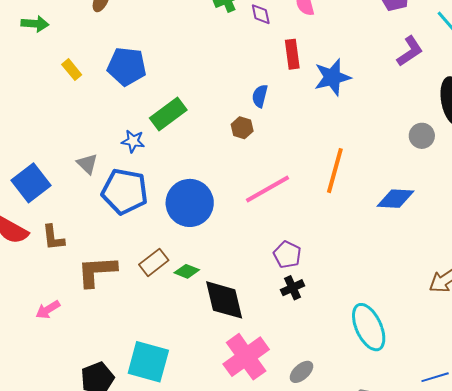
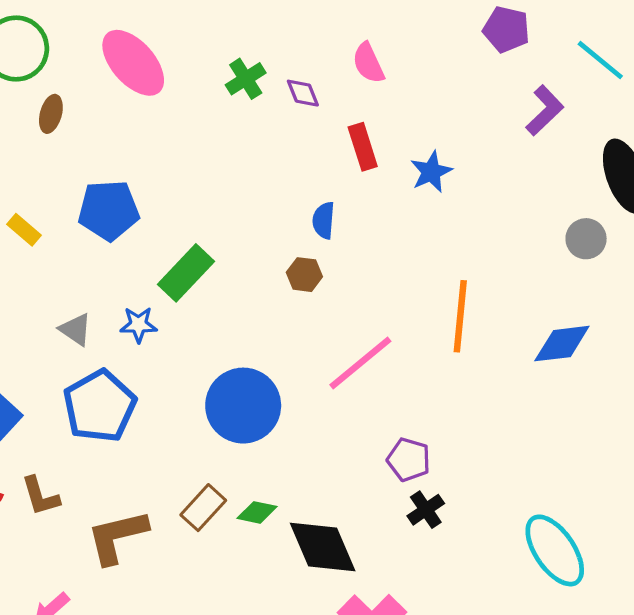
blue star: (332, 77) -> (431, 172), size x0.7
gray triangle: (87, 164) -> (75, 329), moved
blue pentagon: (125, 191) -> (100, 406), moved, turned -30

